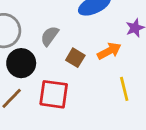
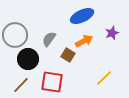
orange arrow: (109, 51) -> (84, 41), moved
yellow line: (124, 89) -> (104, 78), turned 60

